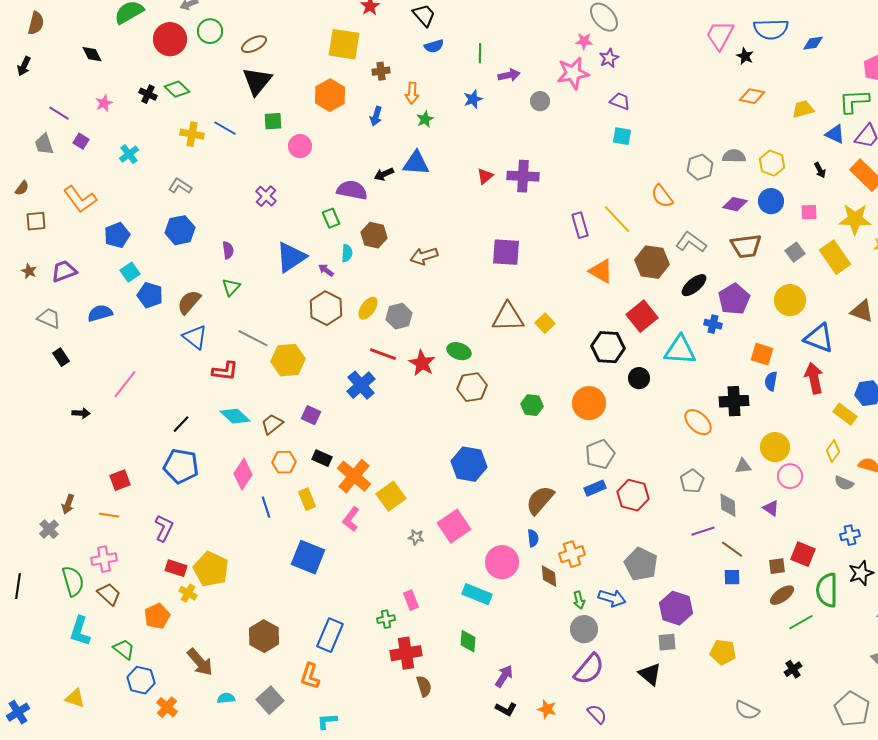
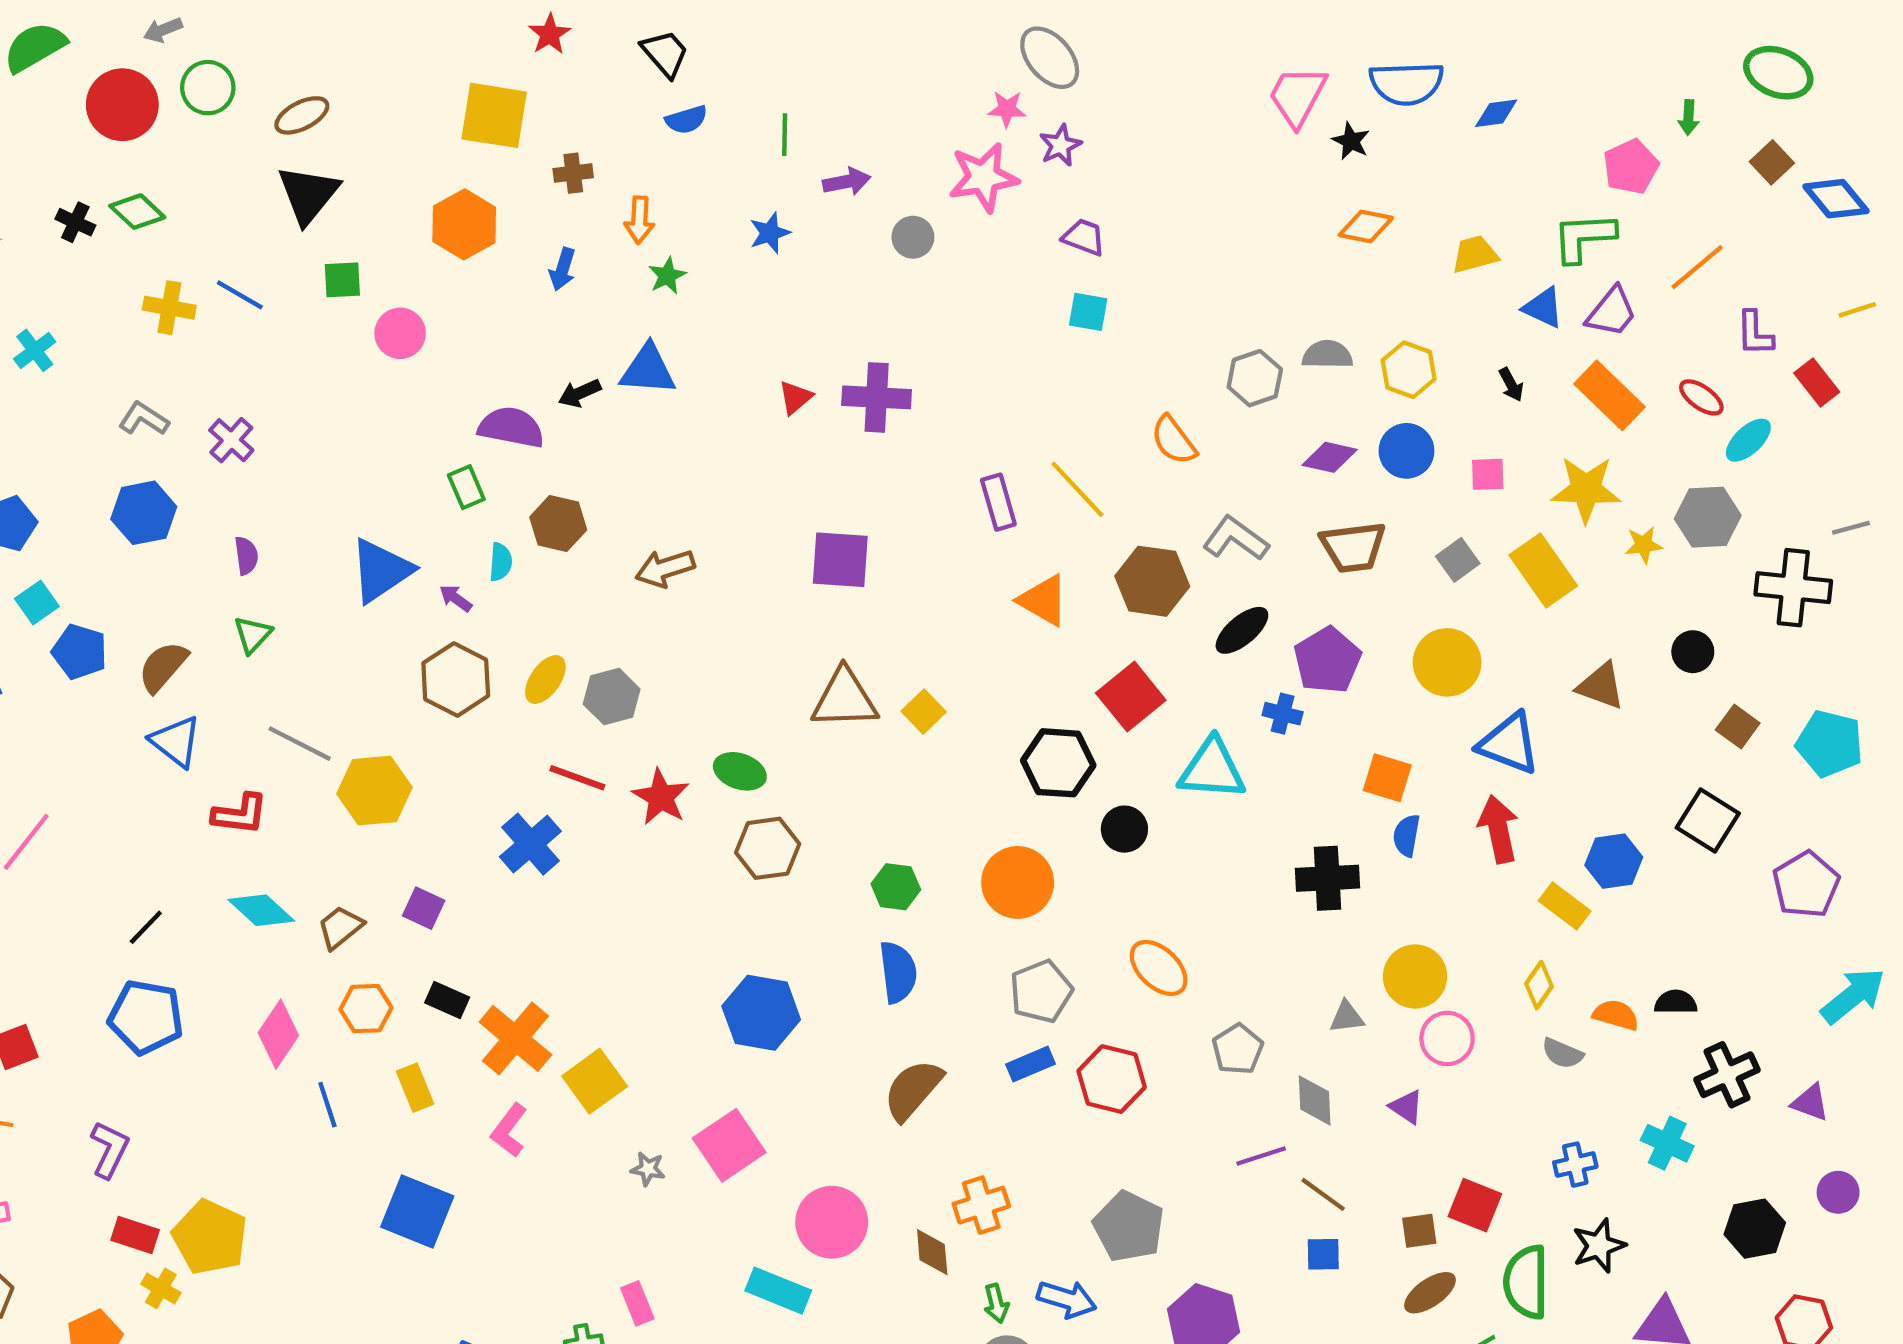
purple cross: (266, 196) -> (231, 440), moved
orange ellipse: (698, 422) -> (1159, 968), moved
blue semicircle: (533, 538) -> (898, 972), moved, size x1.6

